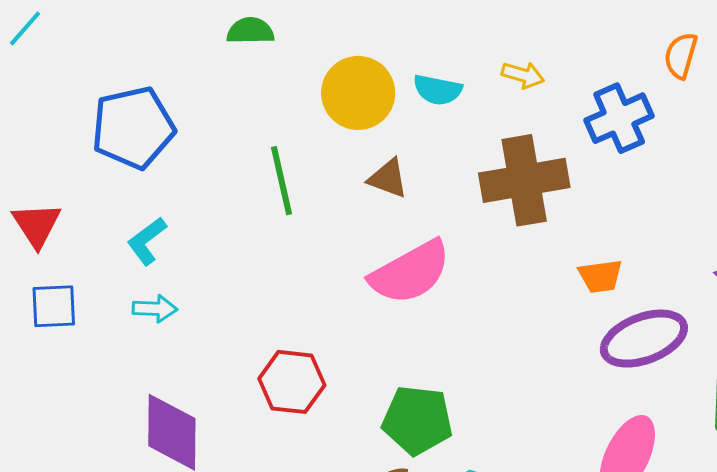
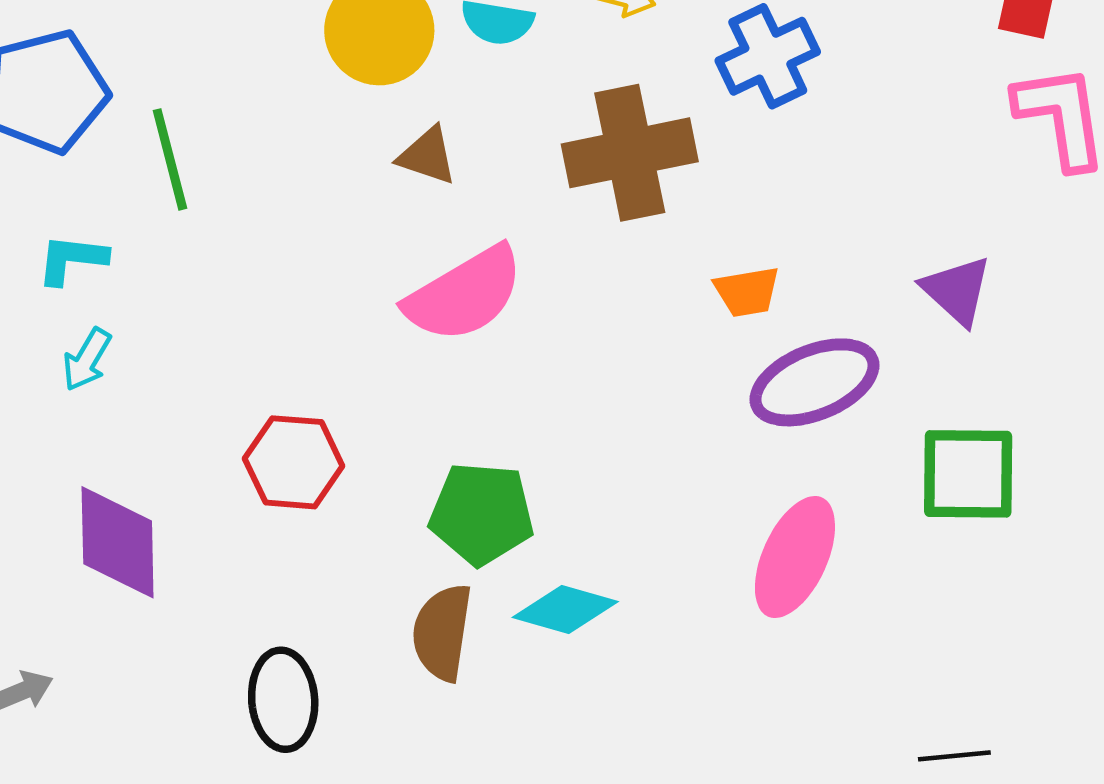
green line: (282, 181) -> (170, 159), moved
cyan L-shape: (147, 241) -> (72, 259), turned 45
cyan arrow: (155, 309) -> (87, 360), turned 120

